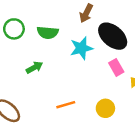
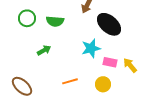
cyan star: (81, 48) -> (91, 48), moved
pink rectangle: (116, 67) -> (110, 62), moved, turned -48

